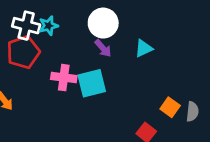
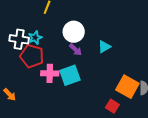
red pentagon: (23, 52) -> (32, 56), moved, turned -30
orange square: (170, 107) -> (127, 87), size x1.6

